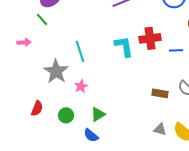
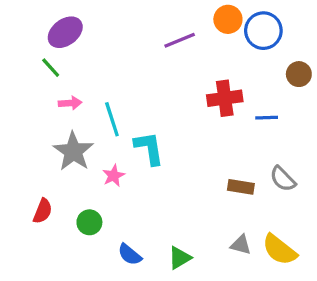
pink arrow: (24, 42) -> (70, 103), moved
cyan L-shape: (124, 46) -> (149, 148), moved
green triangle: (98, 114) -> (180, 258), moved

